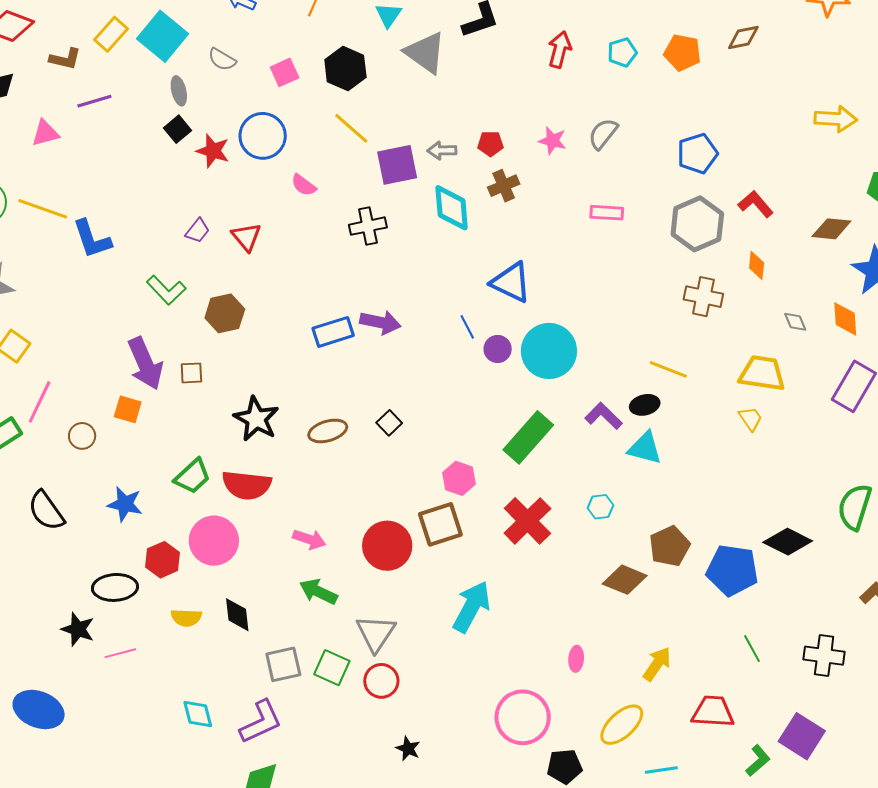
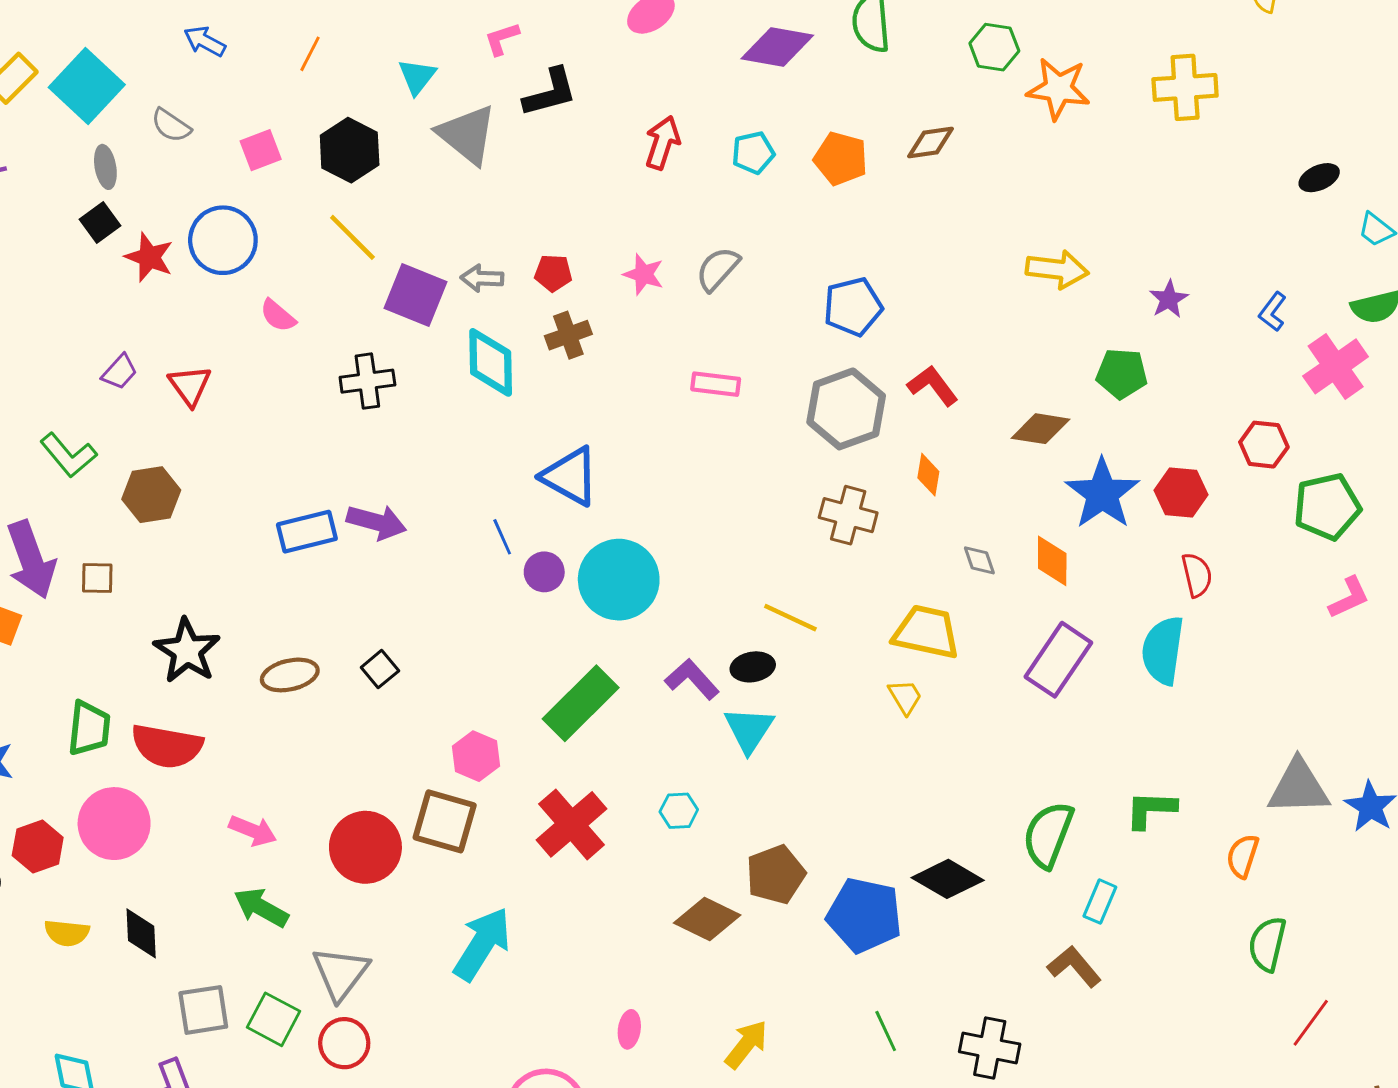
purple square: (397, 165) -> (416, 295), turned 30
cyan triangle: (645, 448) -> (749, 730), turned 45
green trapezoid: (193, 476) -> (89, 728), turned -45
brown square: (440, 524) -> (445, 821), turned 30

